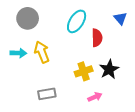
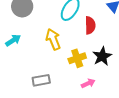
yellow arrow: (42, 52) -> (53, 39), moved
cyan arrow: (18, 53) -> (13, 40), turned -35

